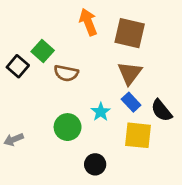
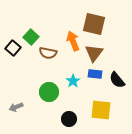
orange arrow: (88, 22) -> (73, 41), moved
blue rectangle: (131, 102) -> (95, 74), turned -40
yellow square: (138, 135) -> (101, 110), moved
gray arrow: (14, 139) -> (16, 107), moved

